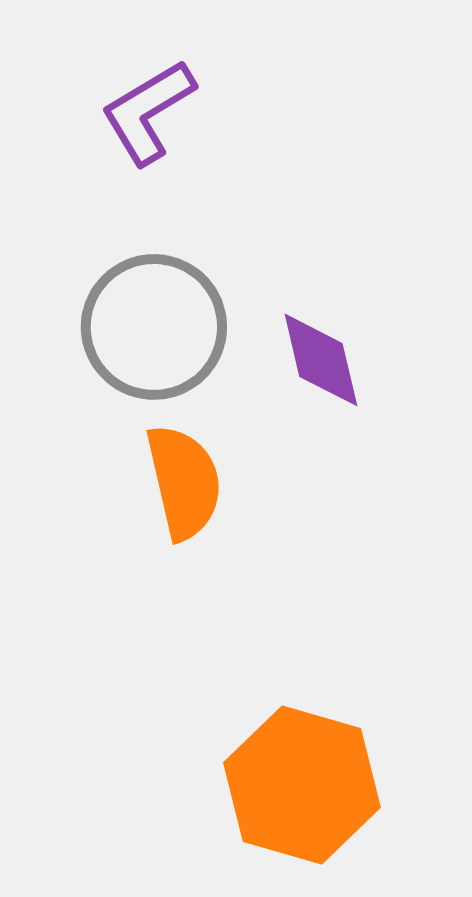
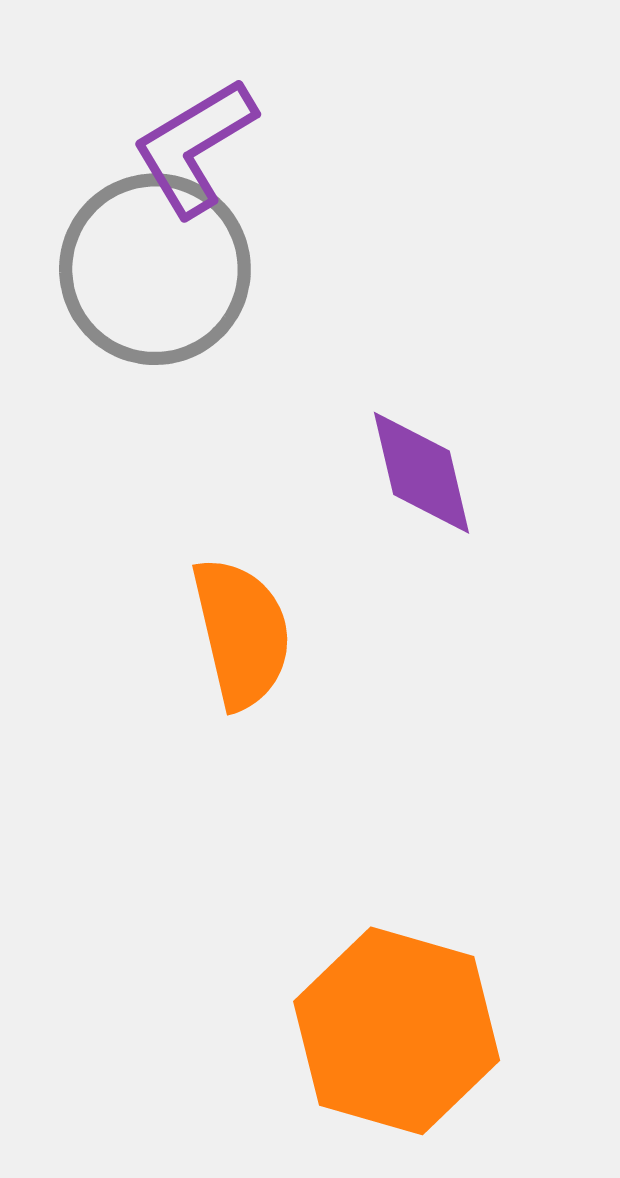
gray circle: (154, 327) -> (155, 269), moved

